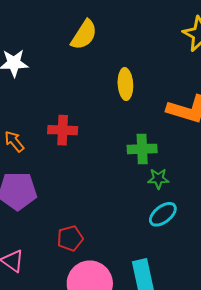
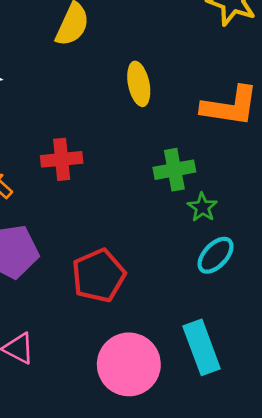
green star: (158, 179) -> (202, 207), turned -30
red pentagon: (70, 238) -> (99, 276), moved, size x1.5

